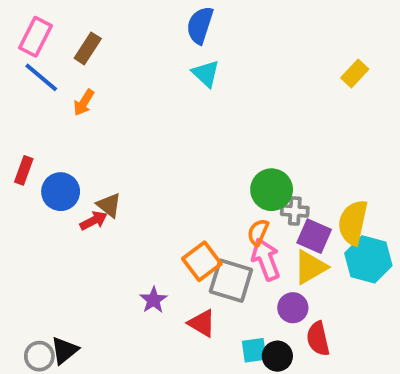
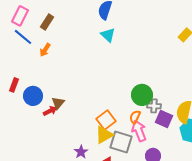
brown triangle: (109, 205) -> (58, 103), turned 32
orange square: (202, 261) -> (106, 120), moved
yellow triangle: (310, 267) -> (104, 135), moved

